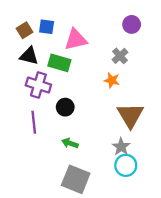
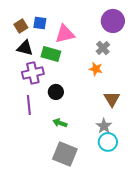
purple circle: (132, 24) -> (113, 21), size x1.5
purple cross: (38, 85) -> (33, 73), turned -30
brown triangle: (130, 115) -> (112, 99), size x0.7

